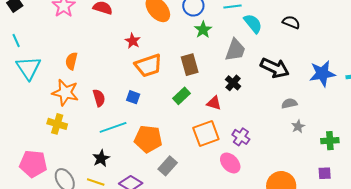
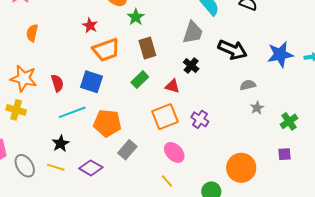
green star: (203, 30) -> (136, 17), moved
orange semicircle: (71, 61) -> (32, 33), moved
blue square: (133, 97) -> (92, 82), size x1.6
green cross: (330, 141) -> (289, 121), turned -30
pink ellipse: (230, 163) -> (174, 152), moved

